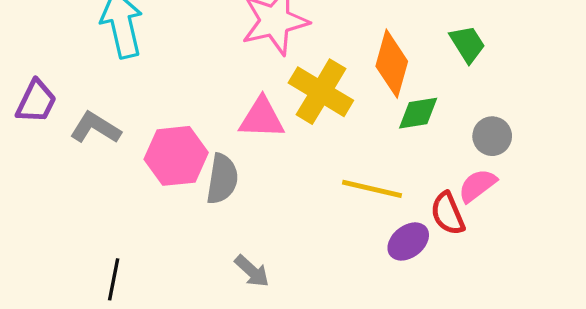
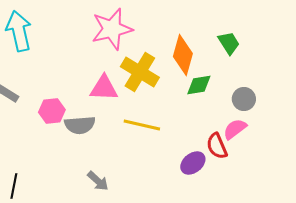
pink hexagon: (176, 156) -> (52, 111), size x0.7
gray semicircle: (222, 179) -> (80, 125), turned 76
yellow line: (372, 189) -> (142, 125), moved

